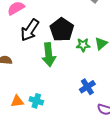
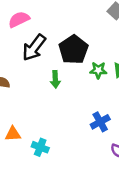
green arrow: (49, 55) -> (55, 79), size x0.6
cyan cross: (36, 101) -> (40, 147), moved

